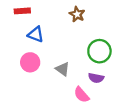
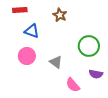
brown star: (77, 14) -> (60, 15), moved
purple semicircle: (96, 78) -> (96, 74), moved

